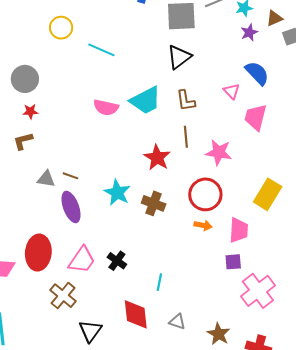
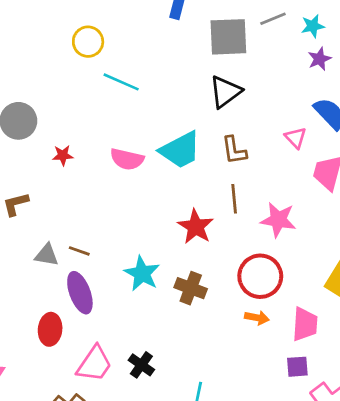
yellow circle: (61, 28) -> (88, 42), moved
red star: (30, 111) -> (63, 155), moved
red ellipse: (38, 253) -> (50, 329), moved, size x0.7

